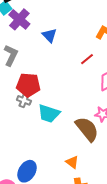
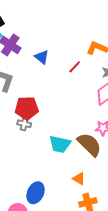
red line: (87, 59) -> (75, 67), moved
cyan trapezoid: (49, 113) -> (60, 144), moved

